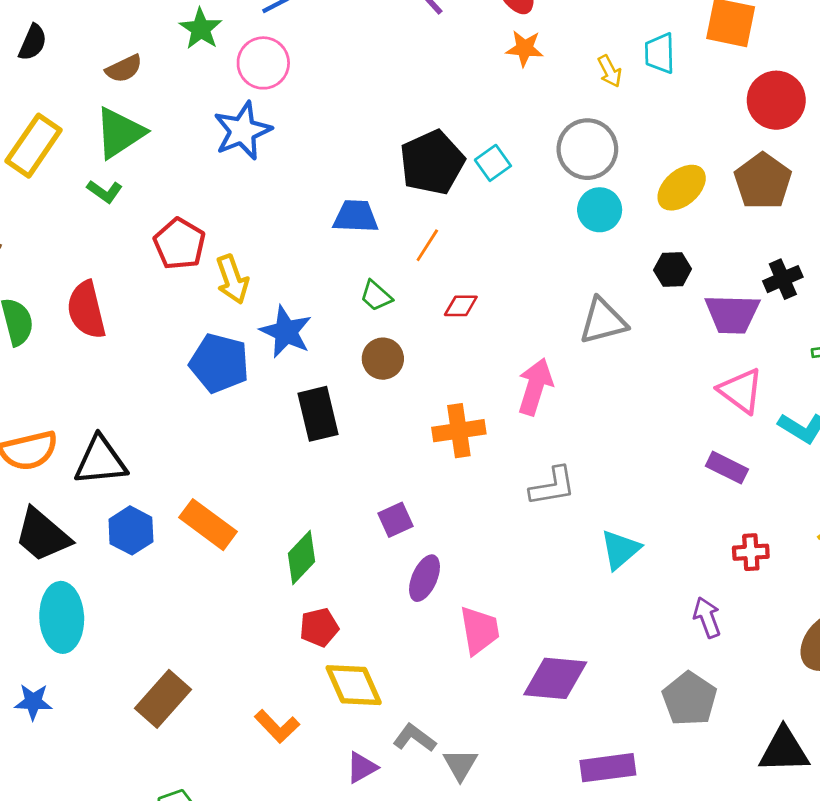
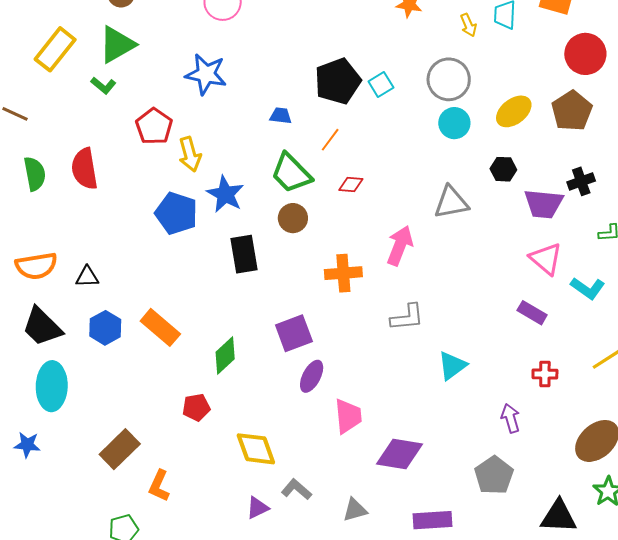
blue star: (242, 131) -> (206, 74), moved, turned 30
blue trapezoid: (356, 216) -> (281, 116), size x0.7
green trapezoid: (376, 296) -> (291, 173), size x1.8
black triangle: (101, 461) -> (87, 277), size x0.6
purple square: (396, 520) -> (294, 333), size x1.5
red pentagon: (319, 627) -> (196, 407), moved
orange L-shape: (277, 726) -> (159, 486), moved, turned 64
gray triangle: (460, 764) -> (355, 510), moved, turned 40

